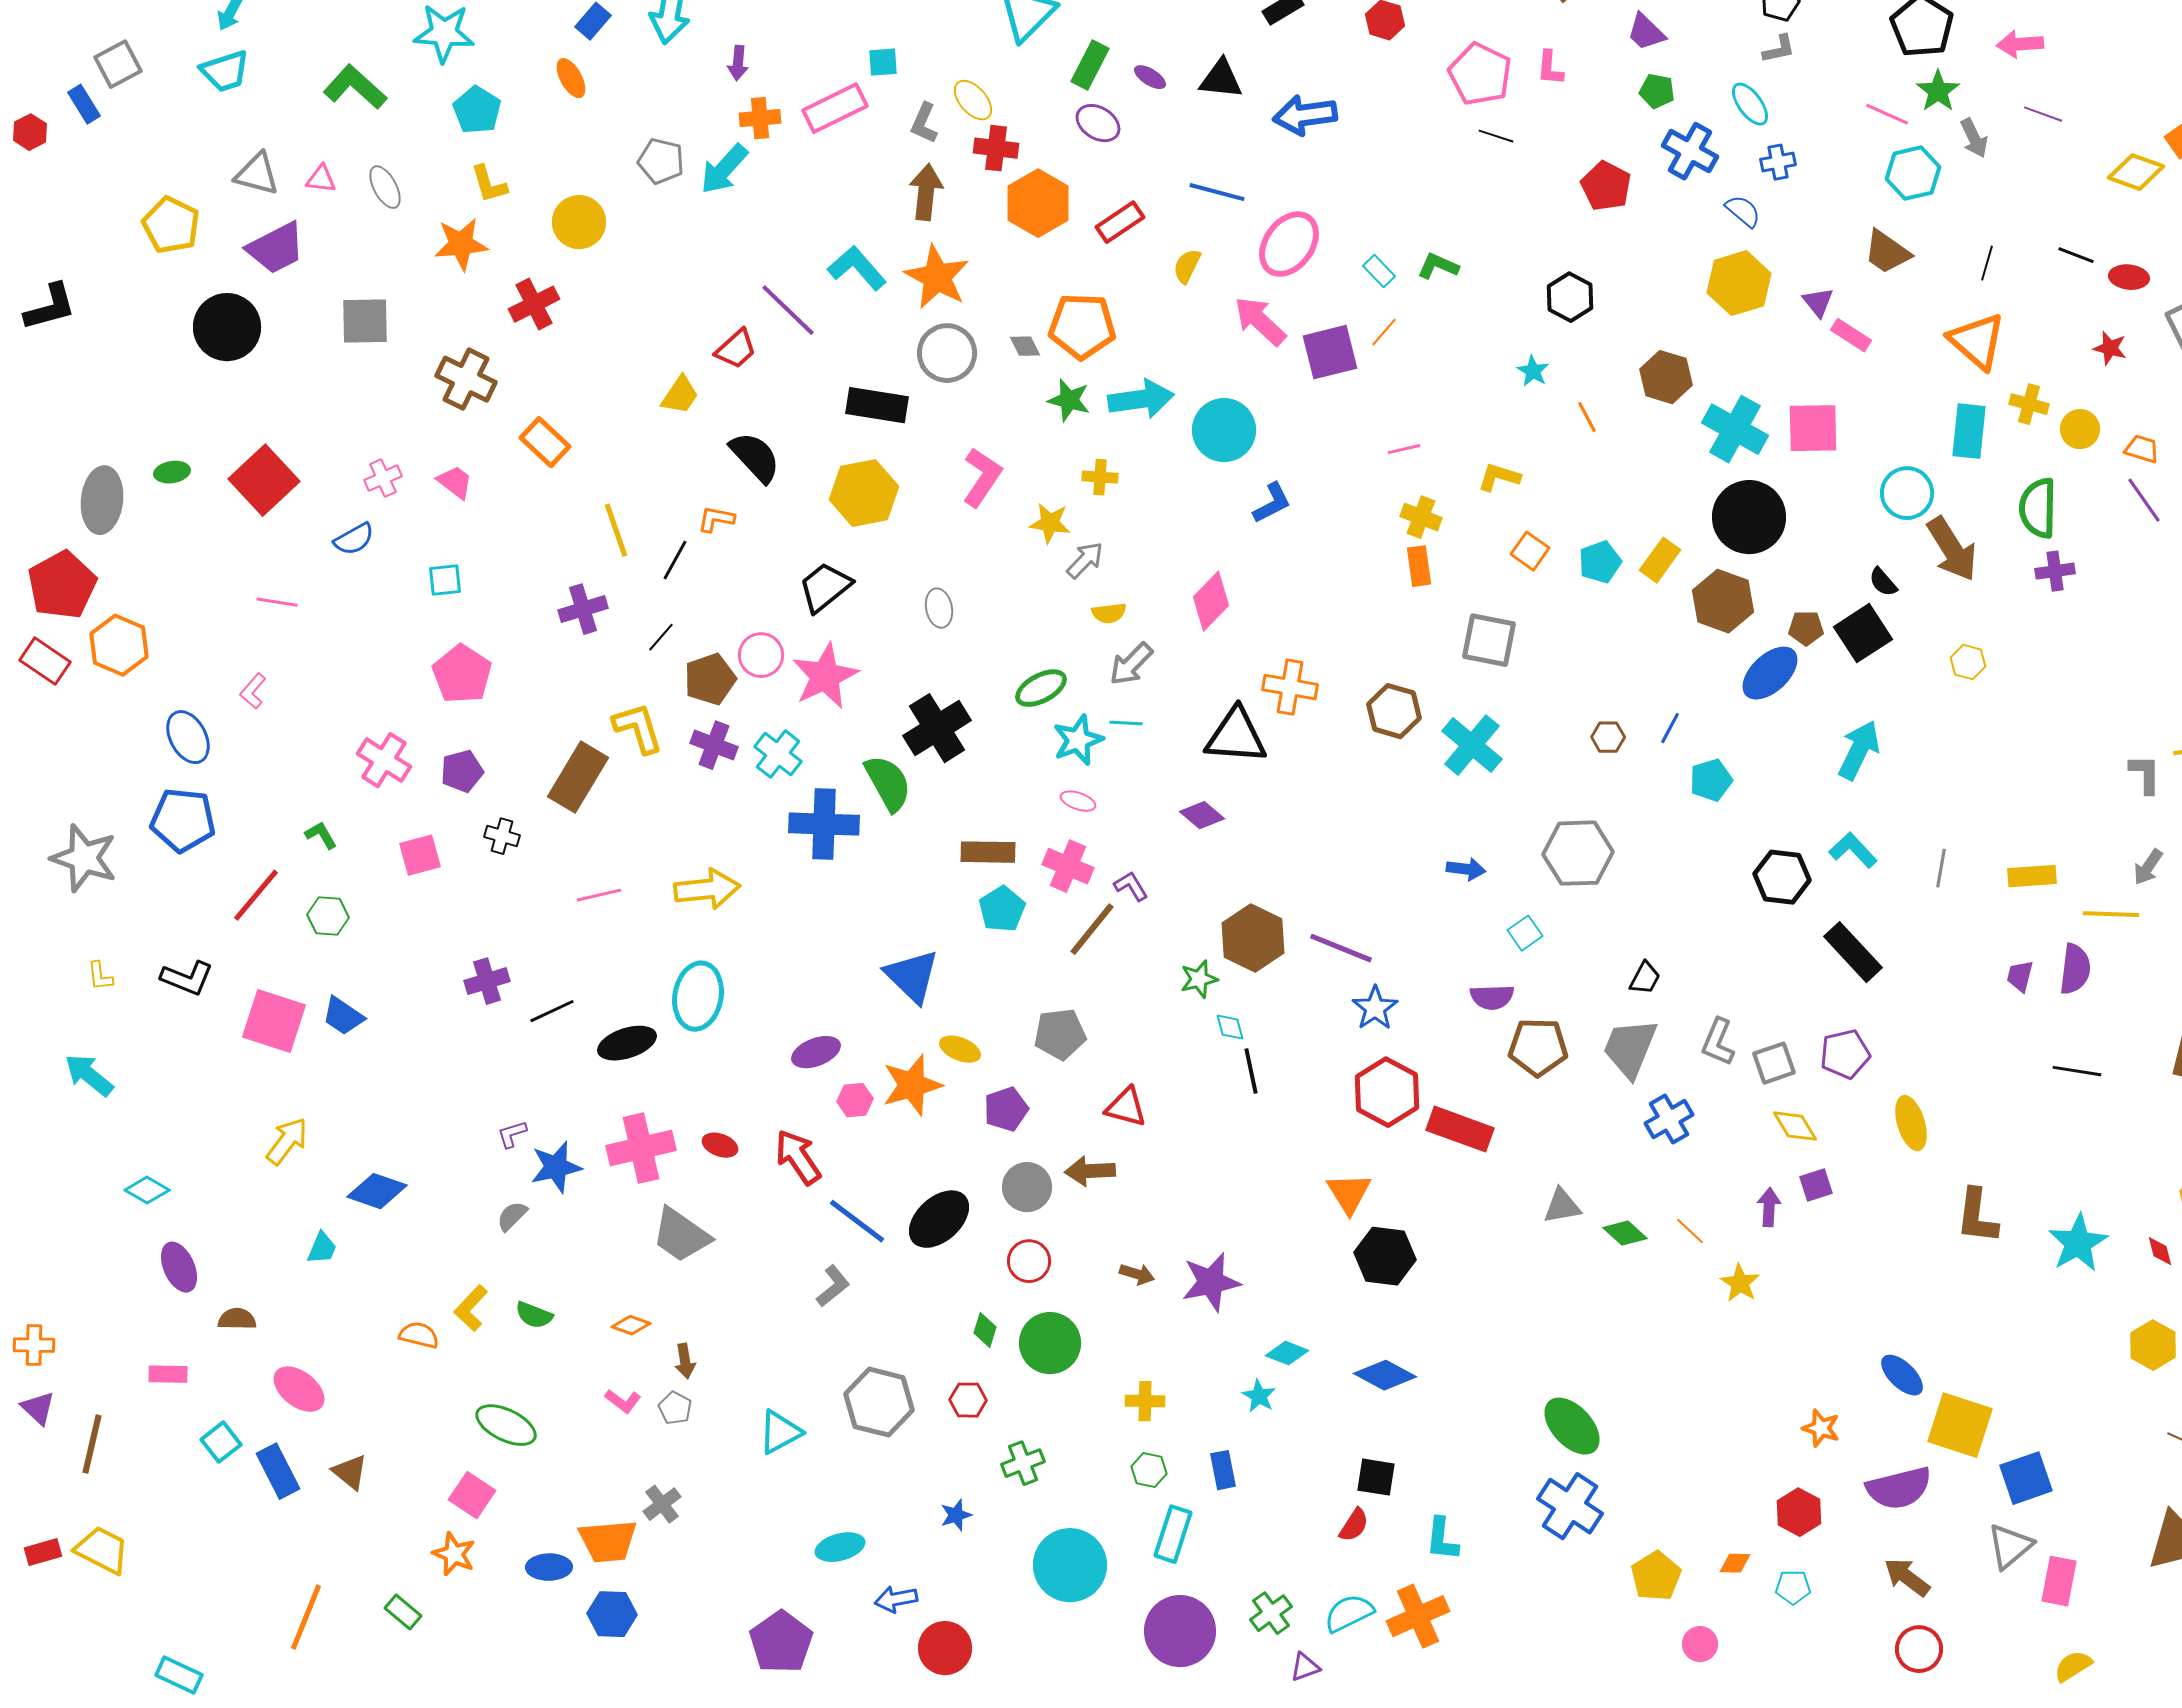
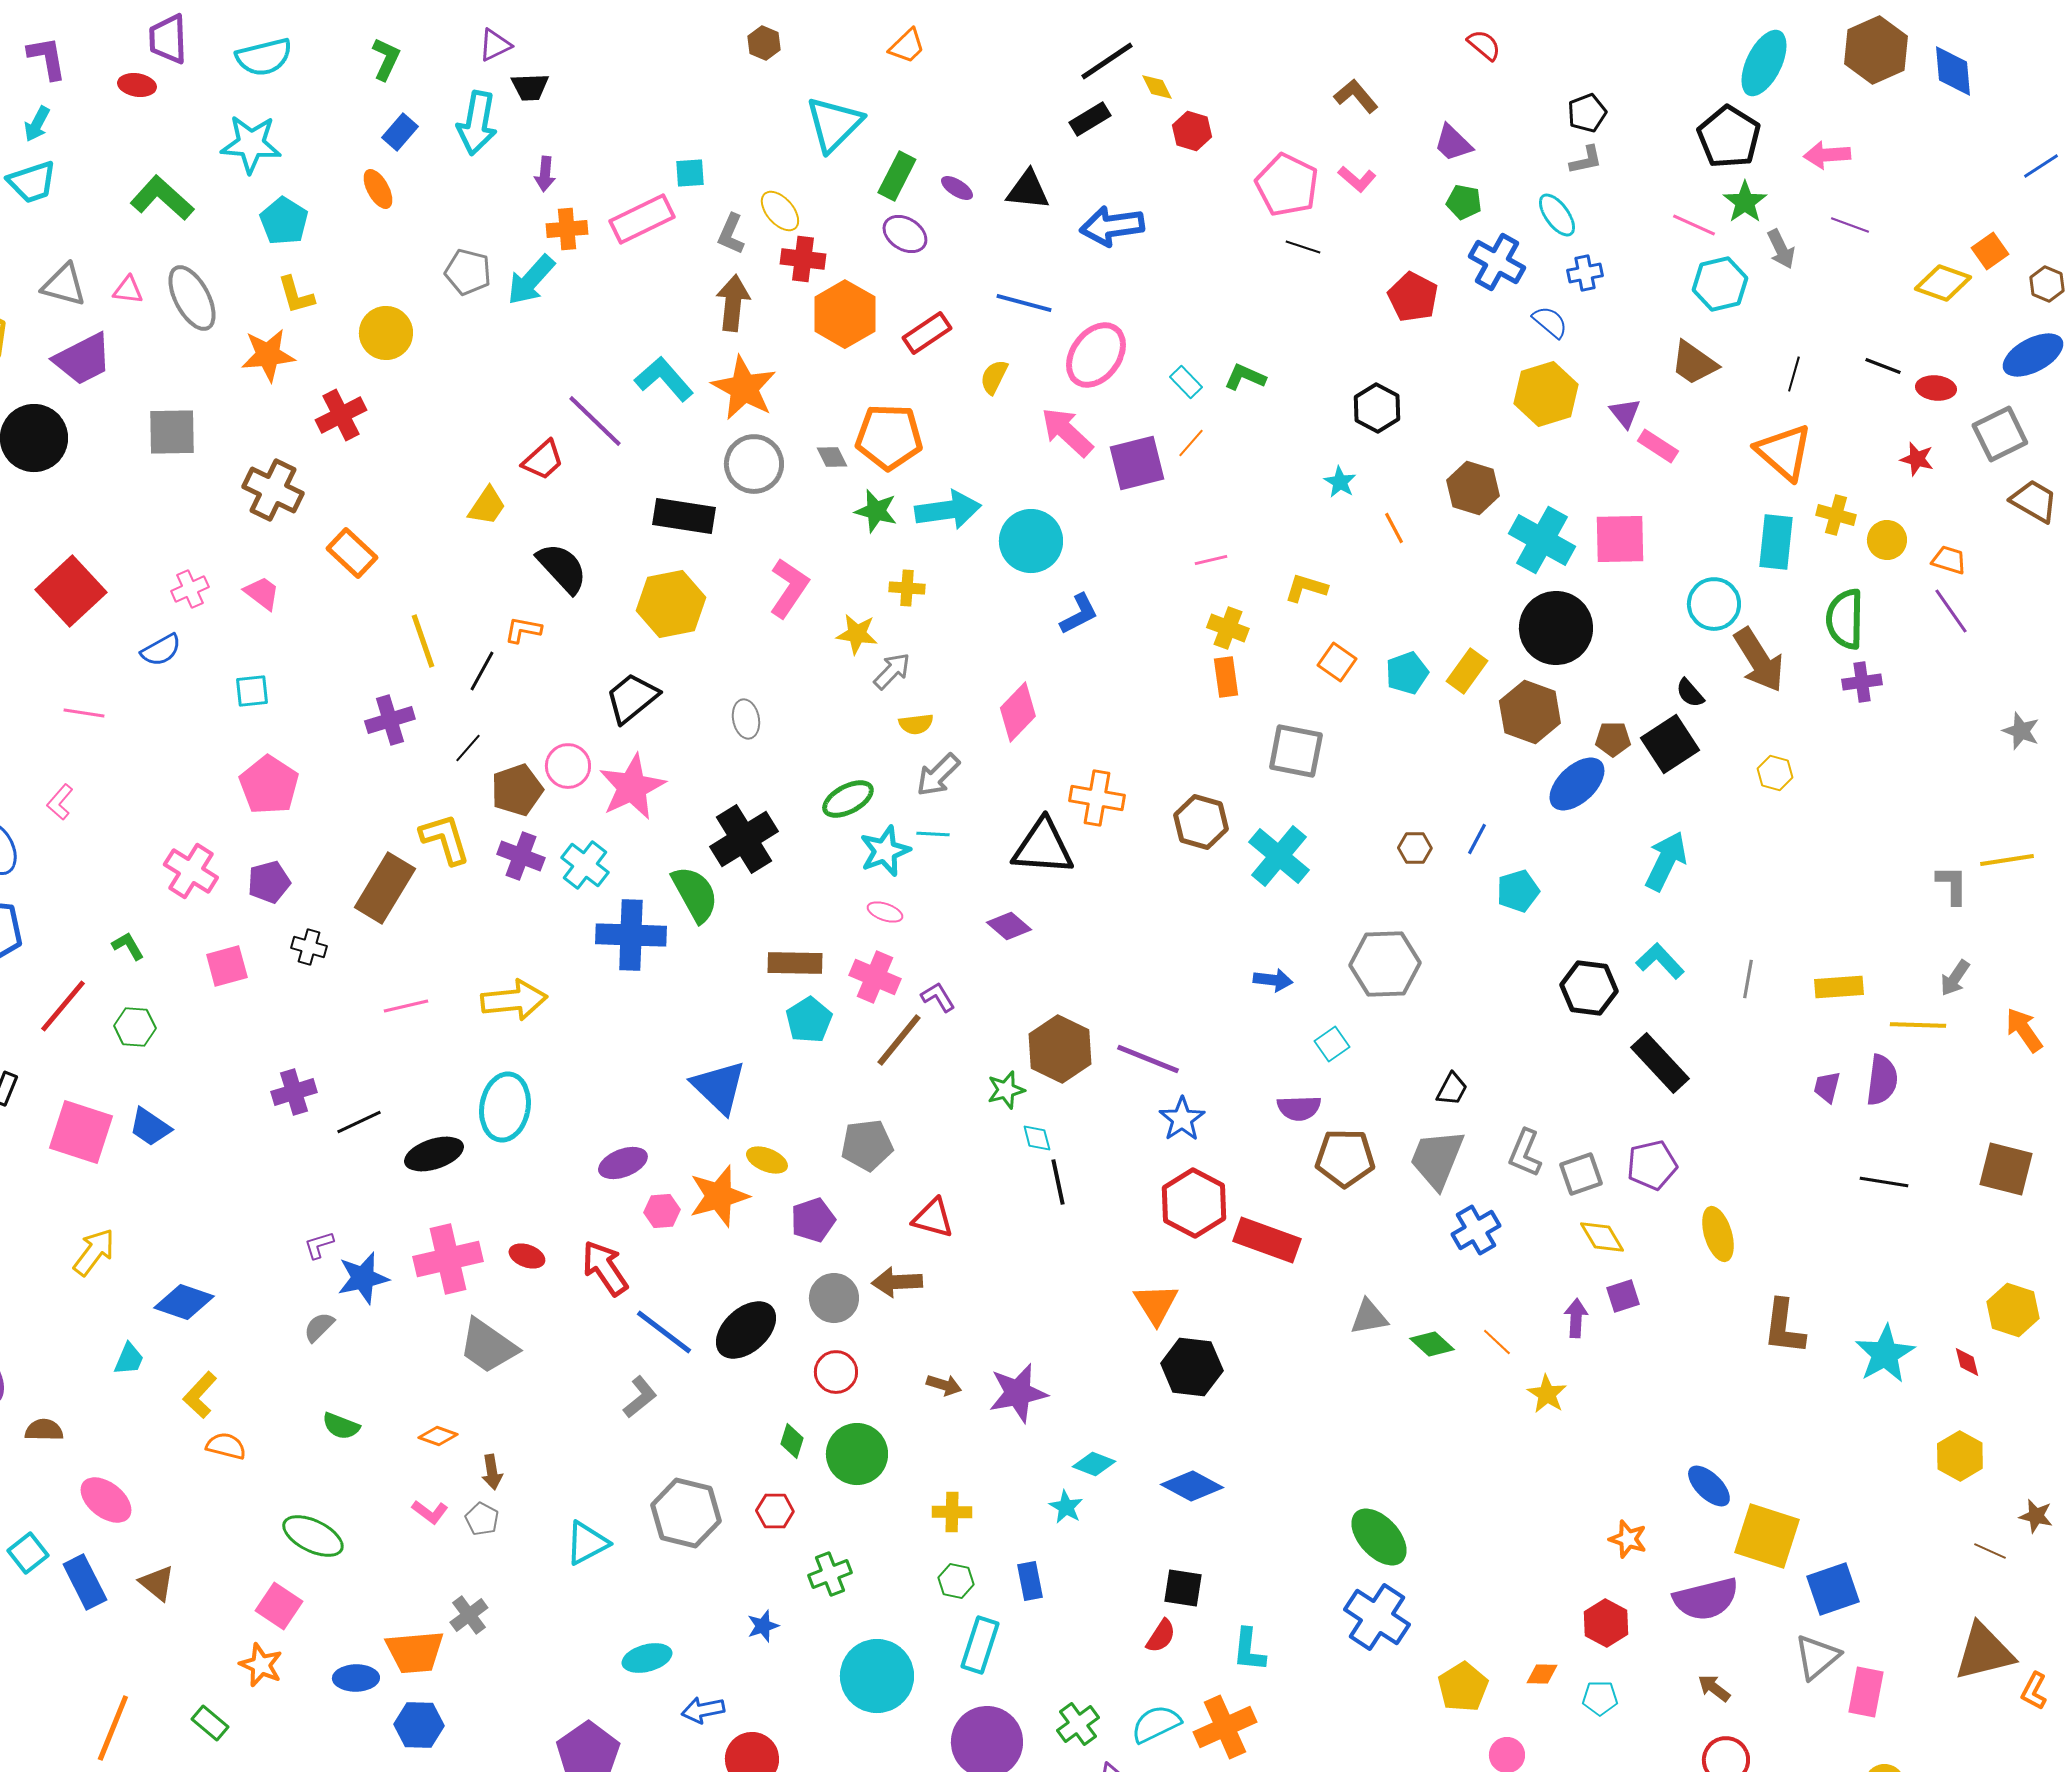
pink L-shape: (1550, 68) -> (1357, 179), turned -54
gray ellipse: (385, 187) -> (192, 298), size x1.5
yellow L-shape: (471, 1308) -> (200, 1395), moved
brown arrow: (1907, 1577) -> (1714, 1688), size x0.7

